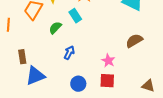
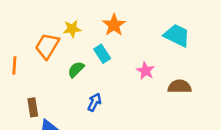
brown semicircle: (134, 41) -> (180, 86), turned 30
pink star: (108, 61) -> (145, 71), moved

